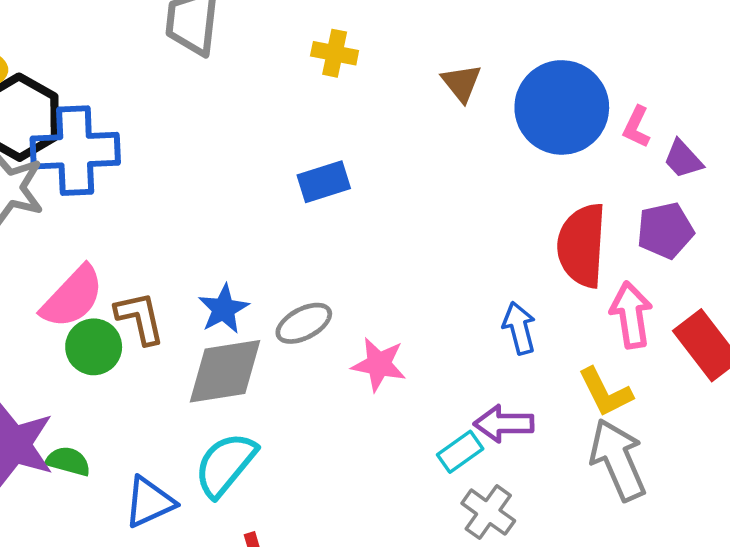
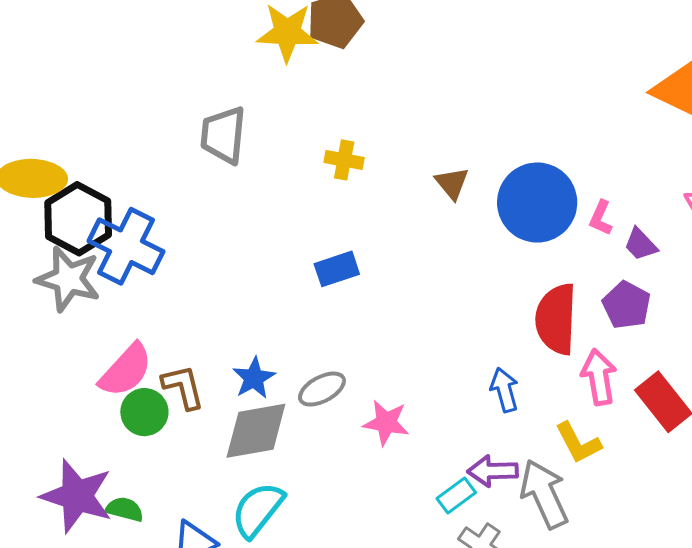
blue cross: (75, 151) -> (126, 246), turned 30
purple pentagon: (665, 230) -> (627, 305), turned -30
gray arrow: (618, 460) -> (544, 494), moved

